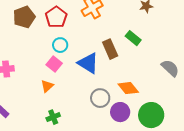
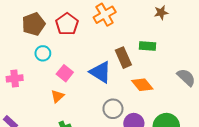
green rectangle: (133, 38) -> (147, 46), turned -35
cyan circle: (60, 45) -> (43, 53), moved
orange diamond: (128, 88) -> (142, 85), moved

